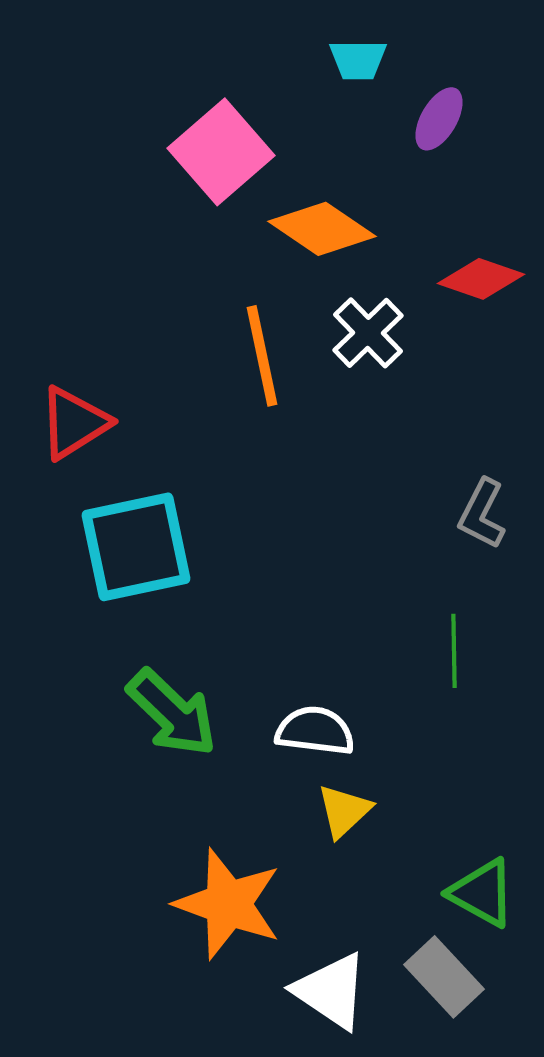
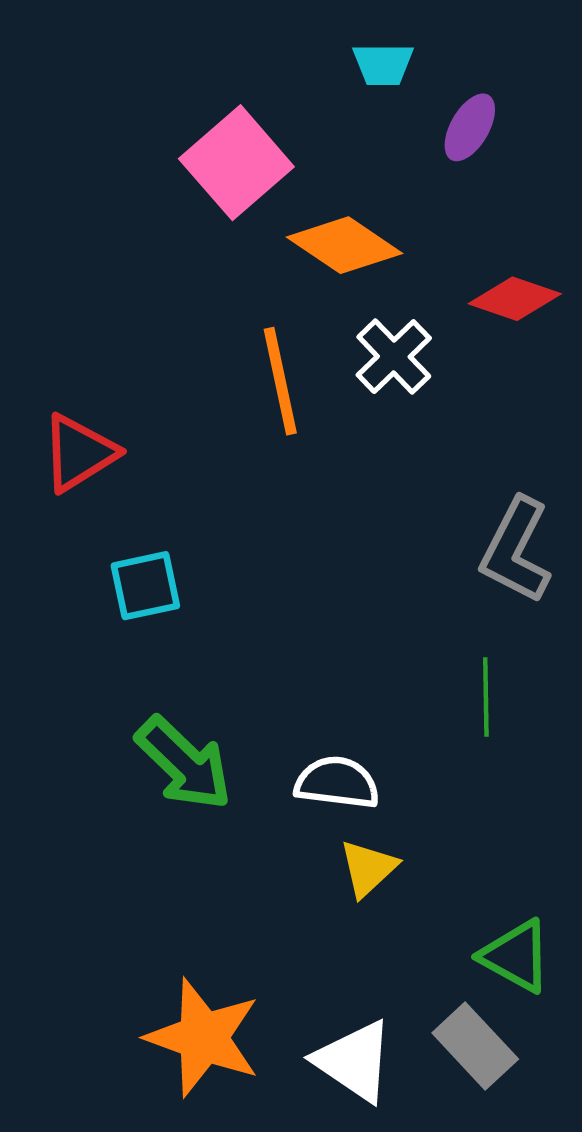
gray L-shape: (482, 514) -> (516, 550), size x1.4
cyan square: (136, 547) -> (145, 586), size x0.6
orange star: (228, 904) -> (203, 1038), moved

